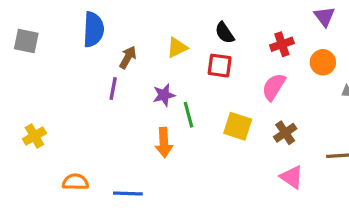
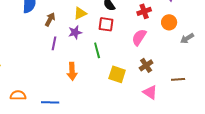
purple line: (113, 89) -> (54, 43), moved
purple star: (164, 95) -> (75, 32), moved
green line: (188, 115) -> (97, 50), moved
yellow square: (238, 126) -> (117, 74), moved

